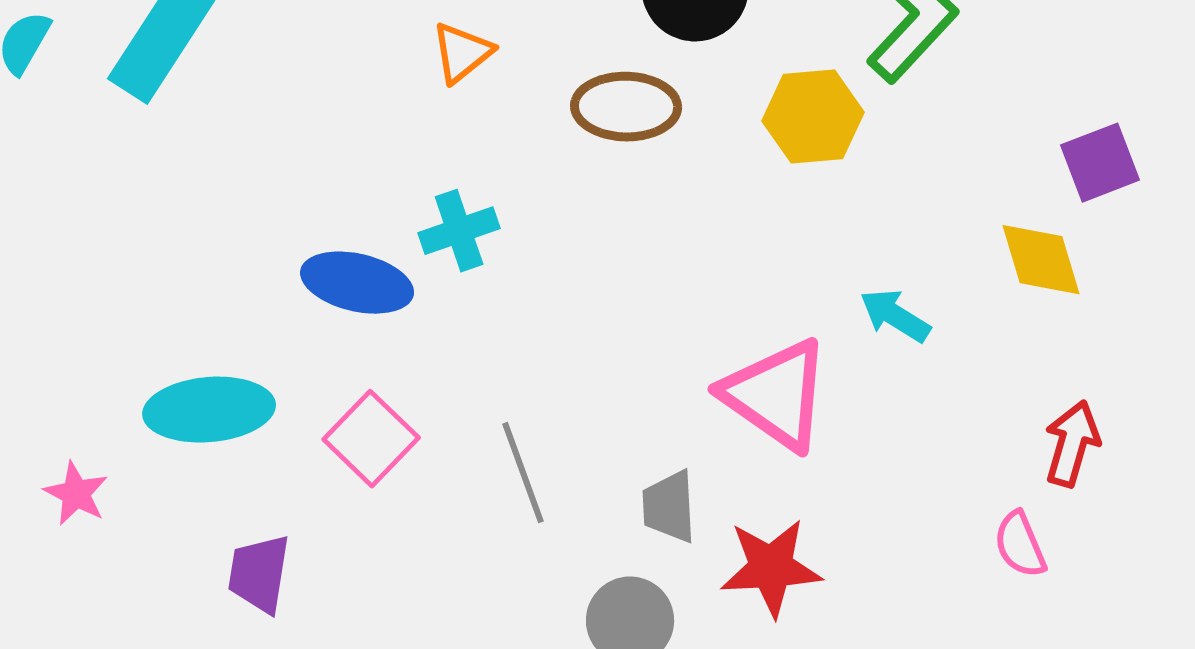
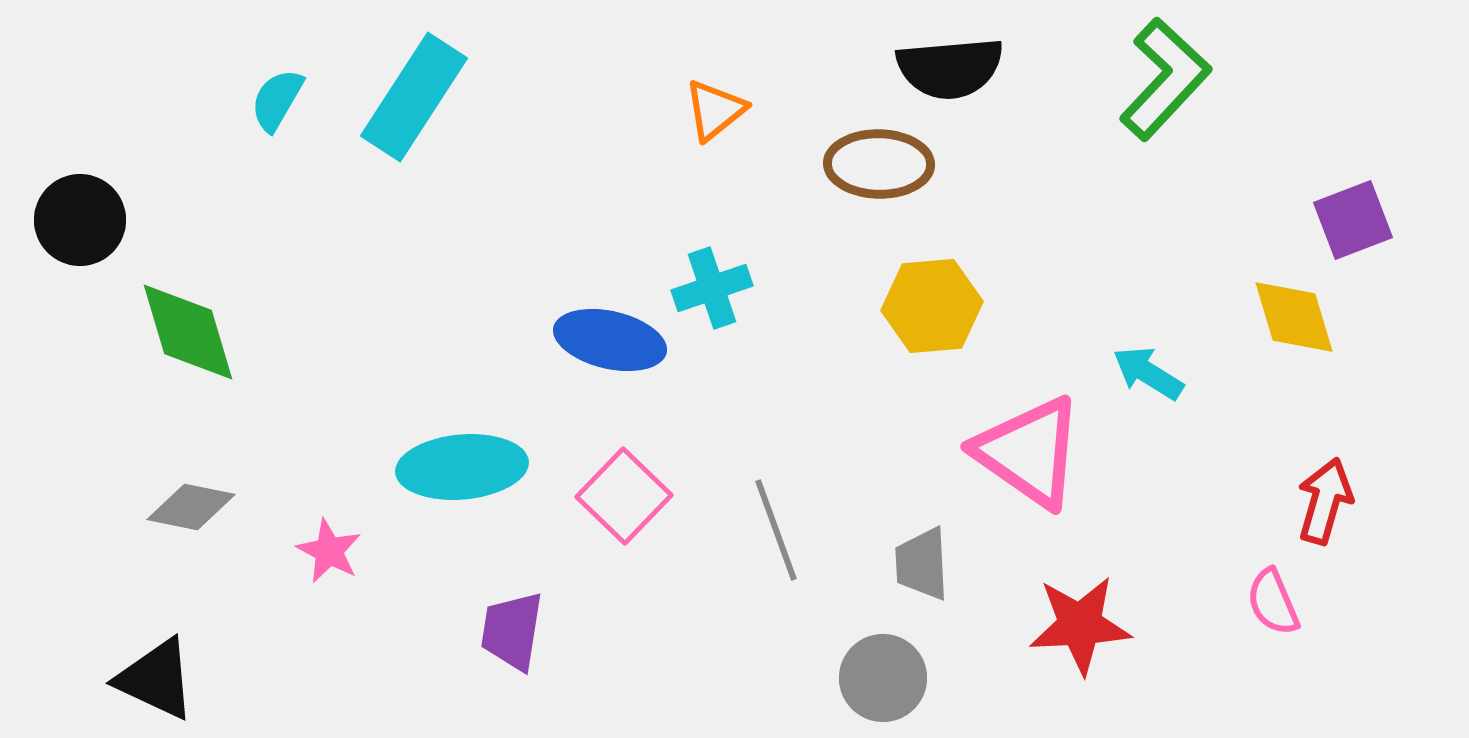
yellow hexagon: (813, 117) -> (932, 306), moved
red star: (771, 568) -> (1080, 625), moved

